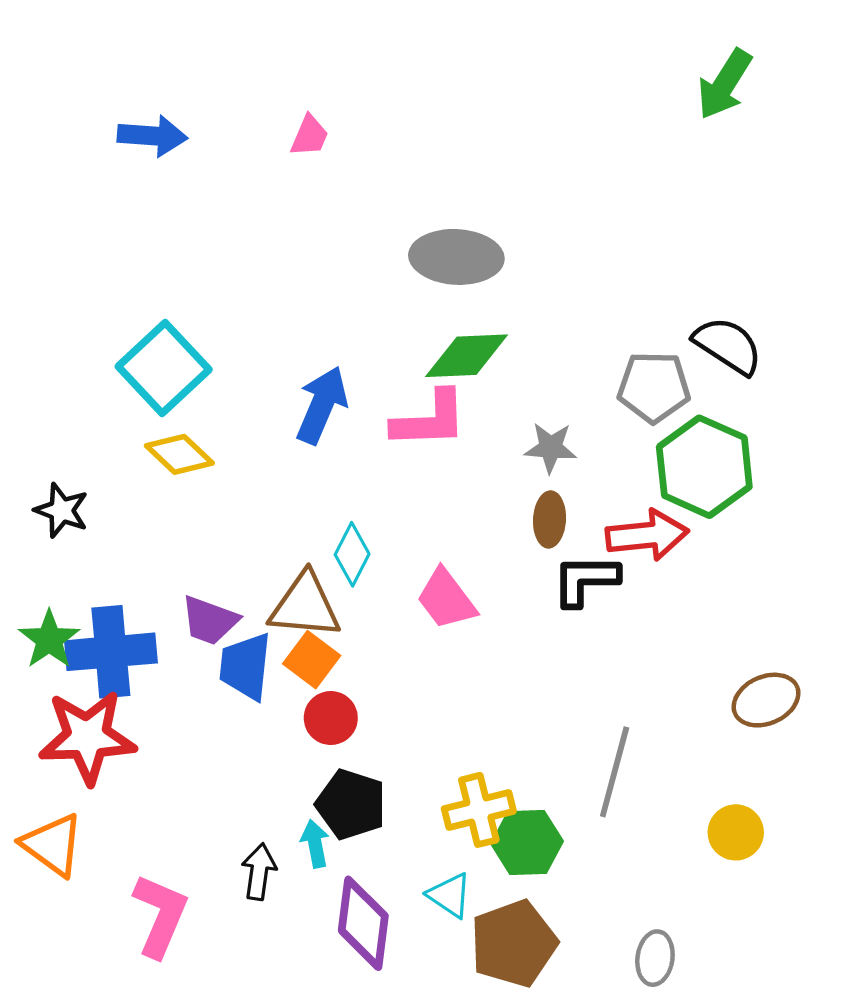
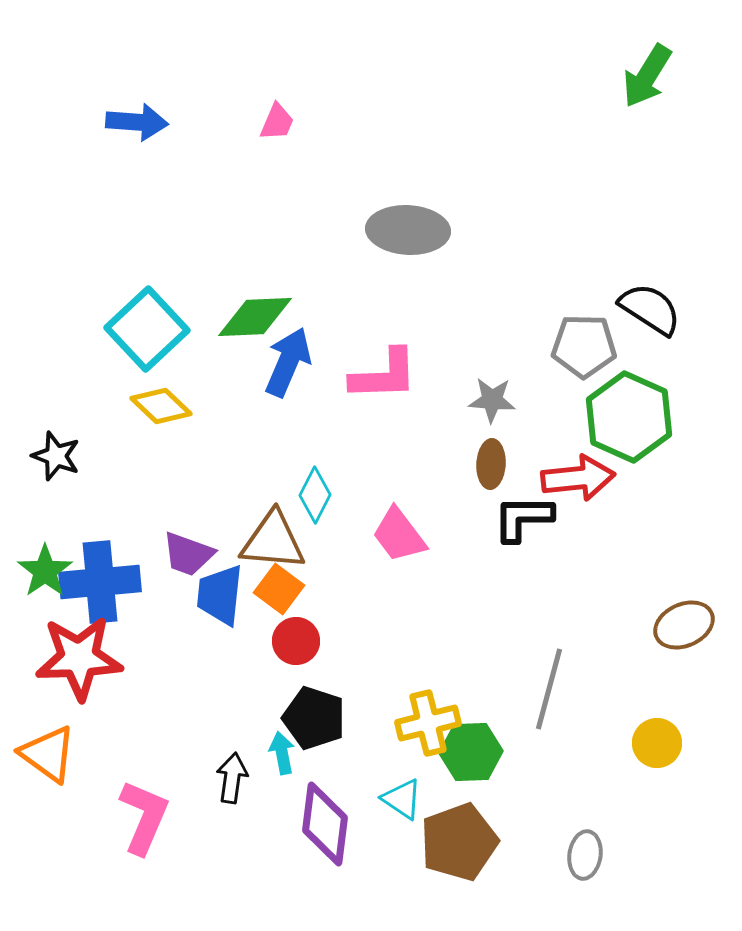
green diamond: (467, 356) -> (255, 317), moved

